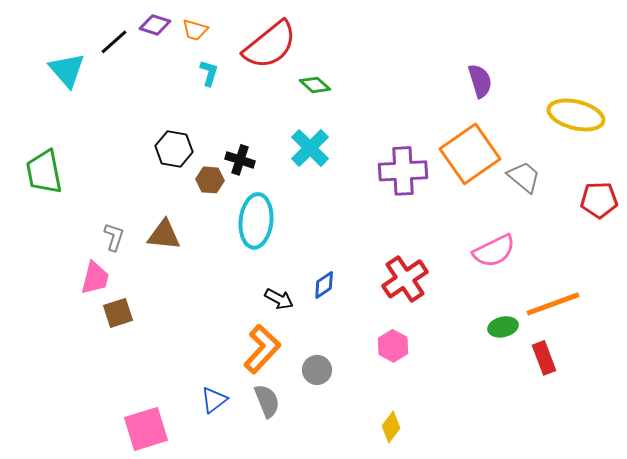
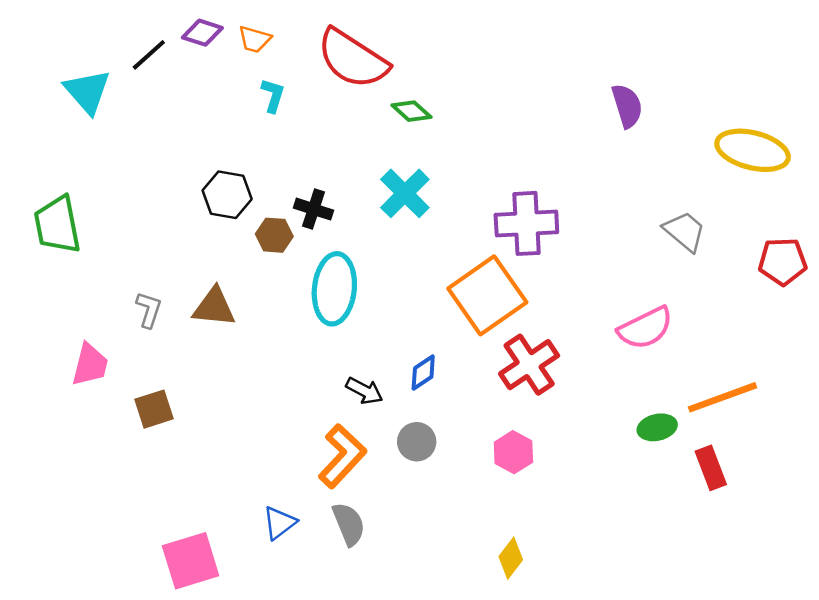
red semicircle: (270, 45) -> (353, 59), turned 72
orange square: (470, 154) -> (487, 295), moved
pink trapezoid: (95, 278) -> (90, 365), moved
gray circle: (317, 370) -> (417, 442), moved

